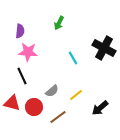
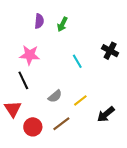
purple semicircle: (20, 31) -> (39, 21), moved
black cross: (104, 48) -> (110, 51), size x0.7
red triangle: (12, 103) -> (13, 109), turned 42
red circle: (34, 107) -> (33, 127), moved

